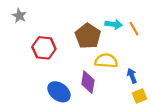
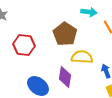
cyan arrow: (114, 24) -> (89, 12), moved

